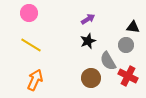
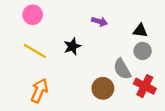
purple arrow: (88, 19) -> (99, 22), turned 48
black triangle: (133, 27) -> (140, 31), moved
black star: (88, 41) -> (72, 46), moved

